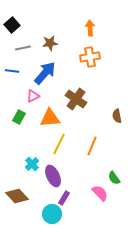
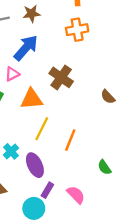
brown semicircle: (117, 116) -> (108, 97), turned -32
orange line: (92, 146) -> (70, 140), moved
pink semicircle: (100, 193) -> (76, 195), moved

